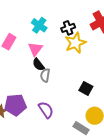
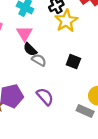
gray semicircle: (45, 75) -> (39, 60), turned 120
black square: (86, 88) -> (73, 62), moved

